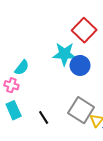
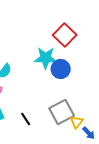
gray square: (81, 110) -> (62, 112), turned 30

